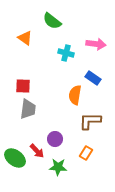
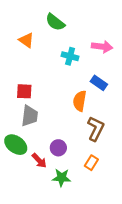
brown L-shape: (90, 121) -> (96, 129), turned 115
green ellipse: (15, 158) -> (16, 145), moved

